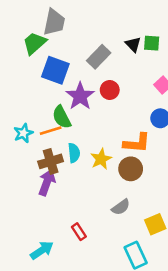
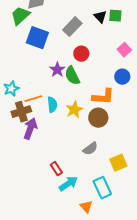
purple star: (80, 96) -> (57, 70), moved, size x0.7
green semicircle: (62, 117) -> (72, 76), moved
orange line: (51, 131) -> (33, 99), moved
brown cross: (51, 161) -> (21, 112), moved
cyan arrow: (42, 250) -> (68, 184), moved

